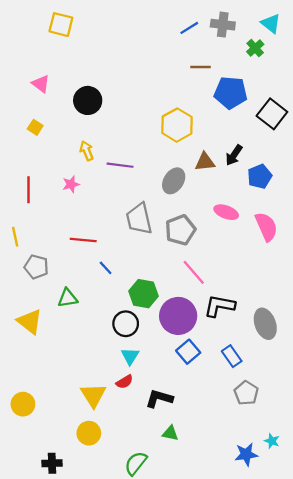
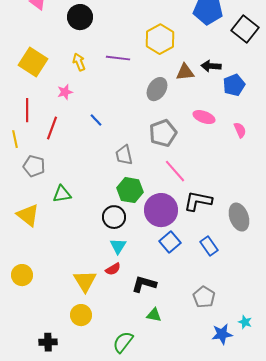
yellow square: (35, 127) -> (33, 62), moved, size x2.0
black arrow: (234, 155) -> (211, 66), turned 60
purple line: (120, 165) -> (118, 58), moved
red line: (29, 190) -> (27, 110), moved
gray trapezoid: (139, 219) -> (124, 155), moved, size x0.7
pink semicircle: (266, 227) -> (240, 130), size x0.6
red line: (83, 240) -> (52, 128), moved, turned -75
blue line: (106, 268) -> (96, 120), moved
gray pentagon: (246, 393) -> (204, 297), moved
yellow circle: (23, 404) -> (22, 275), moved

